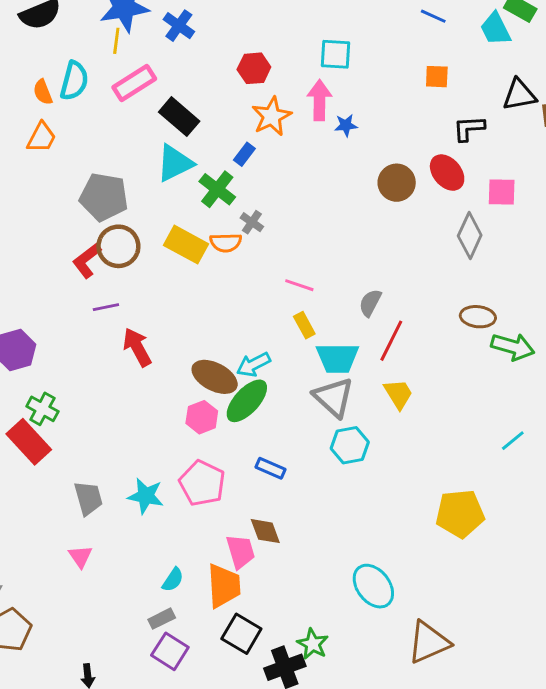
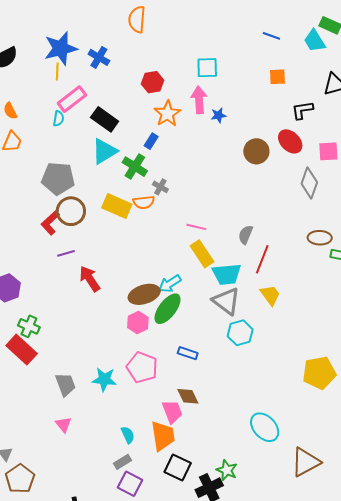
cyan semicircle: (74, 81) -> (58, 119), moved, size x0.6
yellow rectangle: (304, 325) -> (202, 254), size x1.5
brown ellipse: (215, 377) -> (144, 294), turned -40
cyan semicircle: (173, 580) -> (128, 435), turned -54

